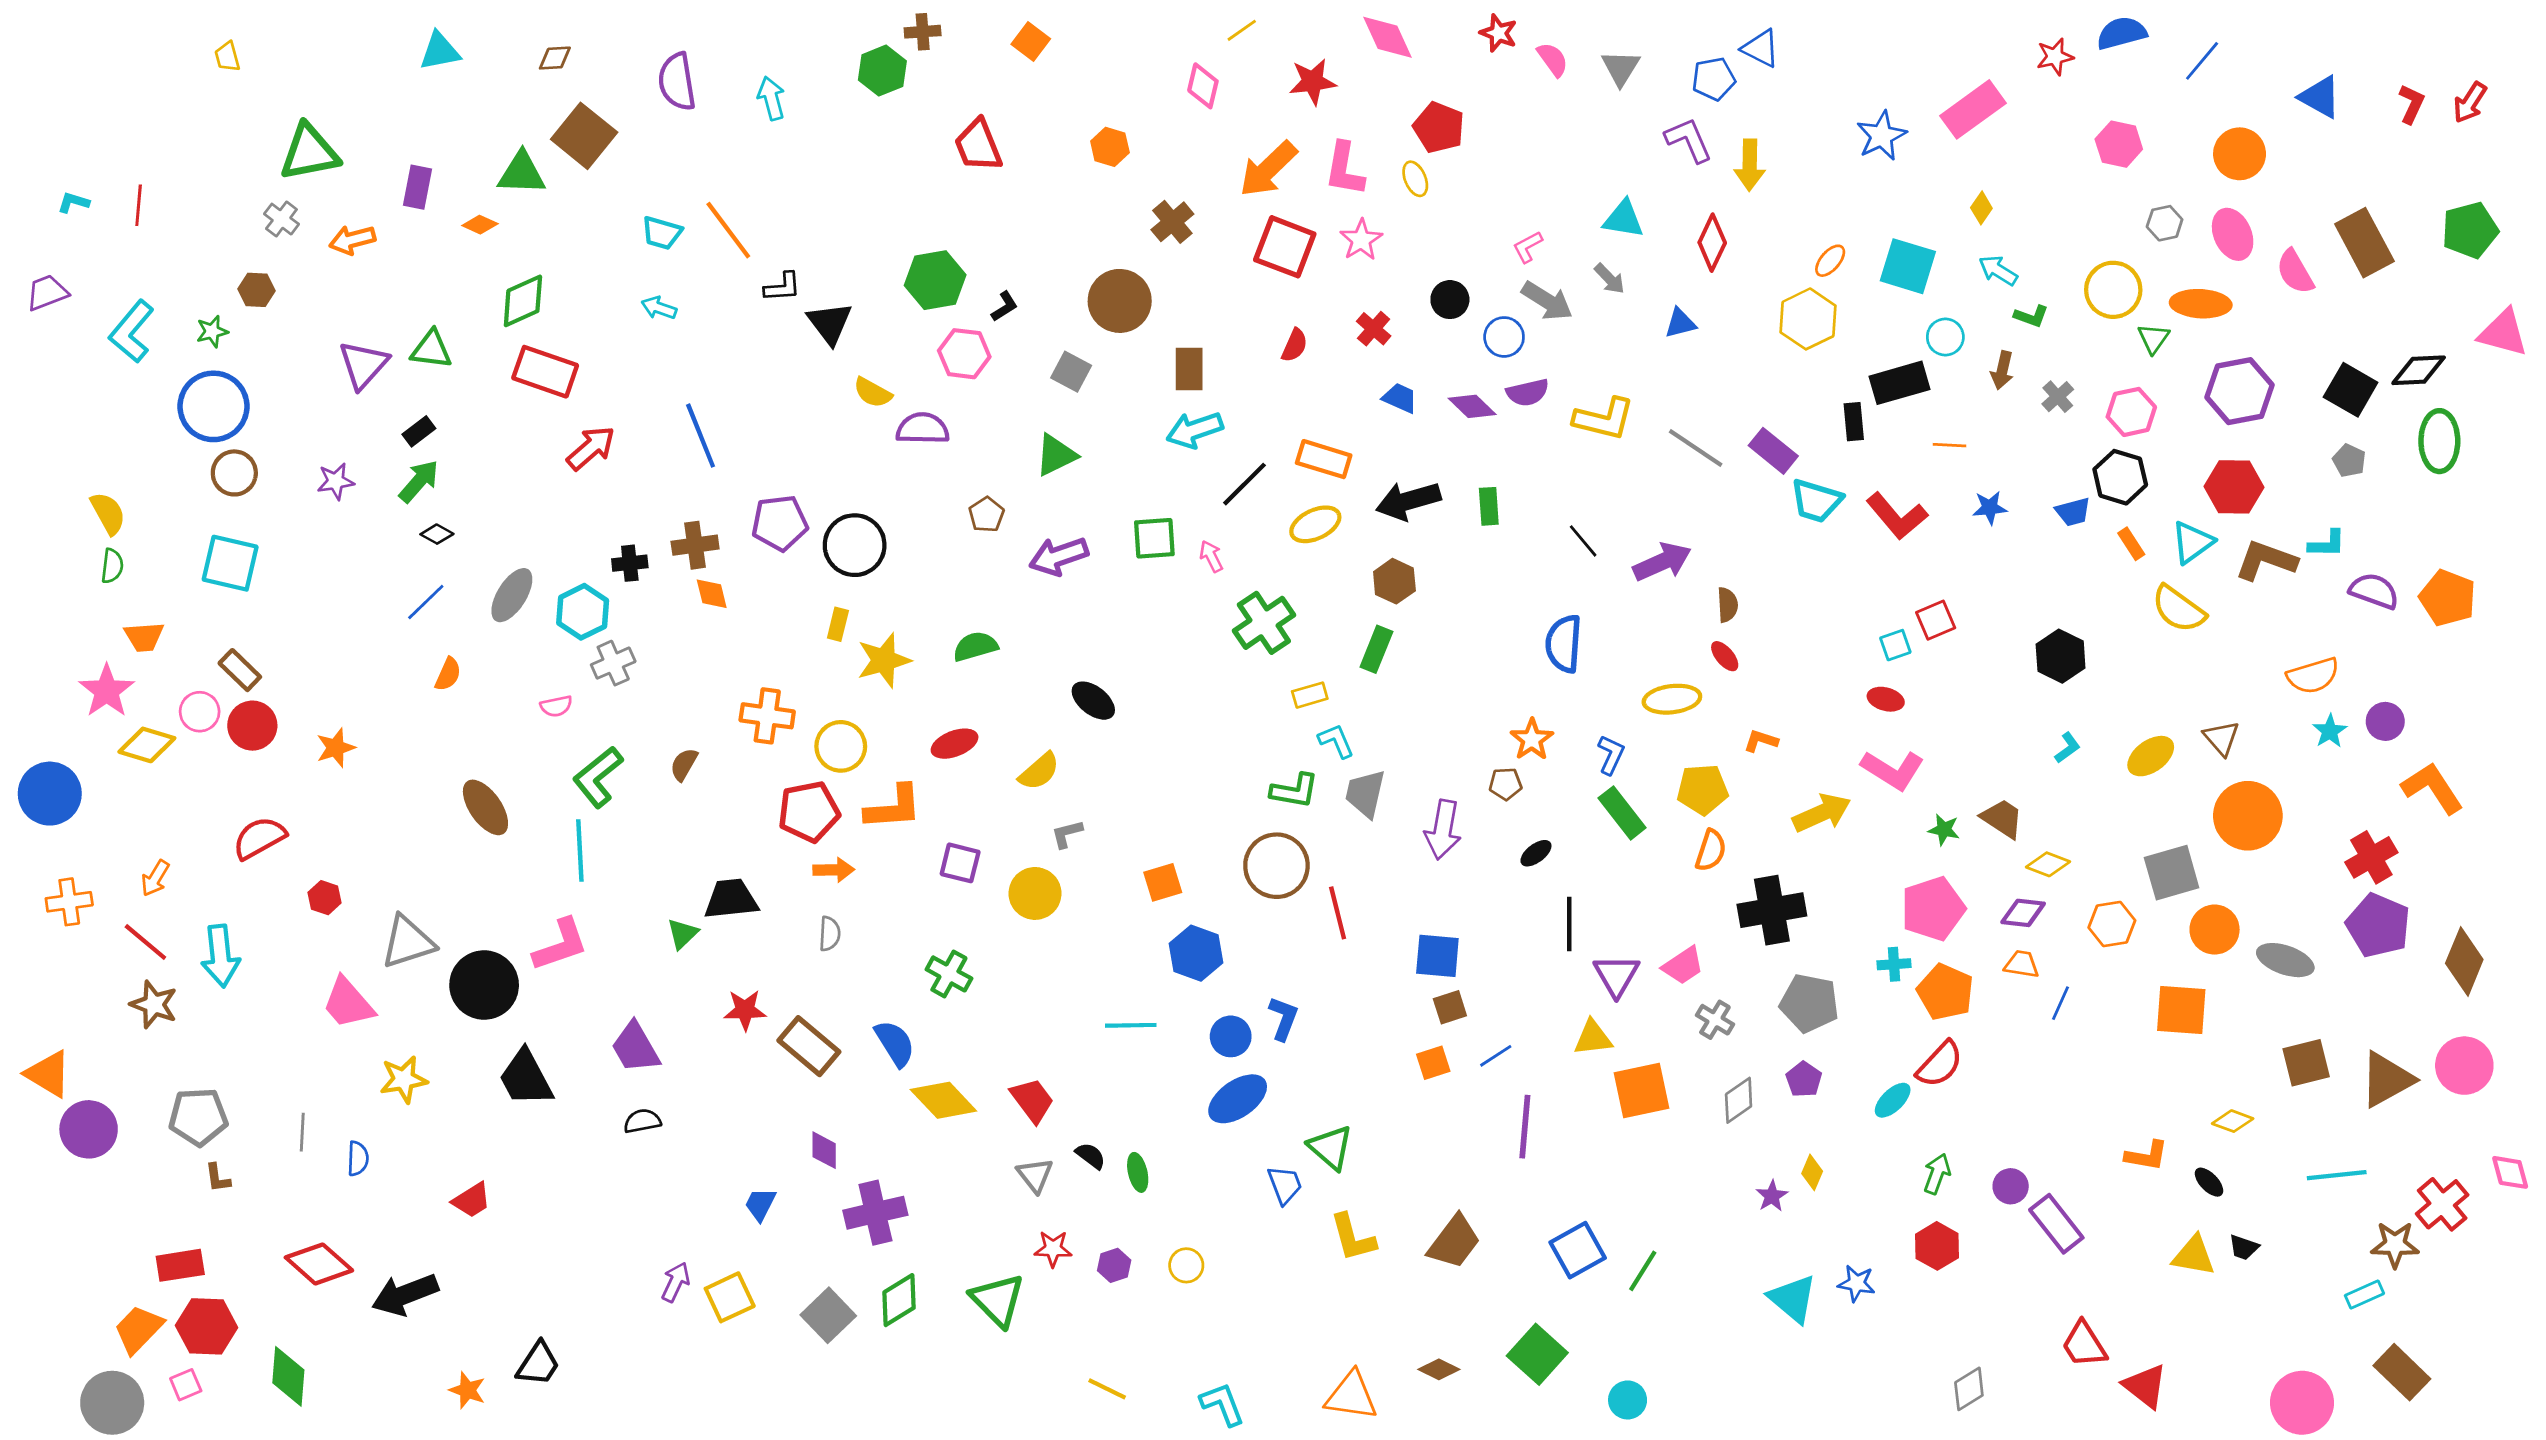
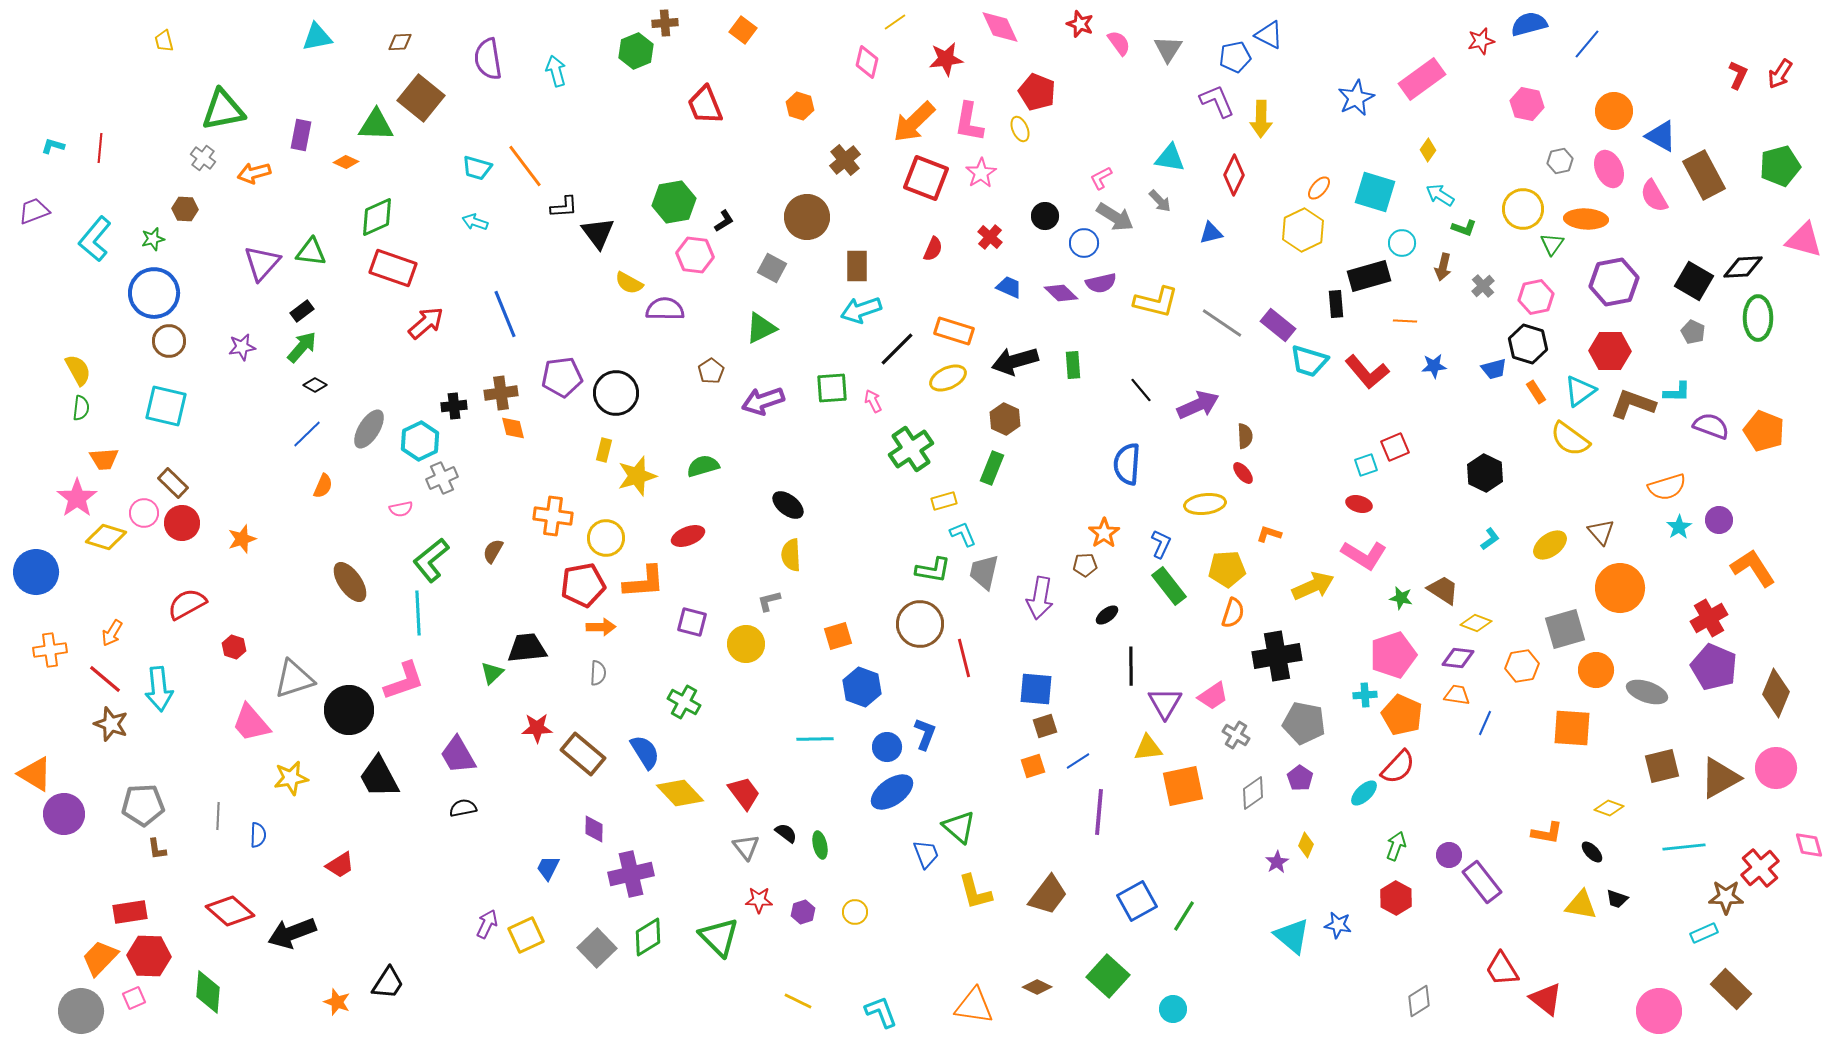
blue triangle: (2320, 97) -> (1661, 136), moved
yellow semicircle: (1039, 771) -> (791, 555), moved, turned 128

